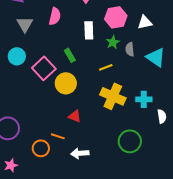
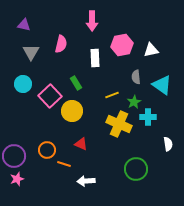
green star: (113, 42) -> (134, 102), moved
cyan cross: (144, 99) -> (148, 117), moved
orange circle: (41, 148) -> (47, 150), moved
pink star: (11, 165) -> (17, 179), moved

